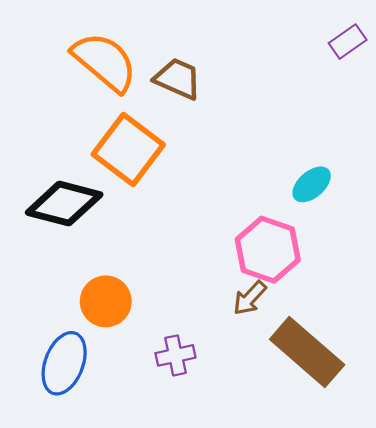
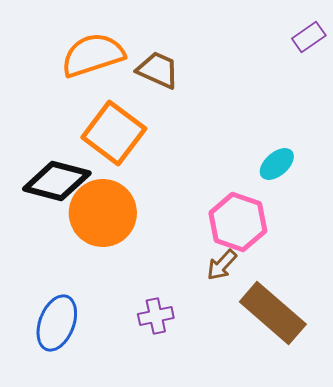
orange semicircle: (105, 62) -> (93, 55), turned -58
orange circle: (106, 301) -> (103, 213), moved, size x1.5

